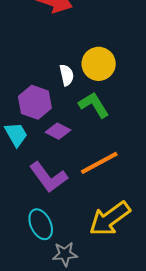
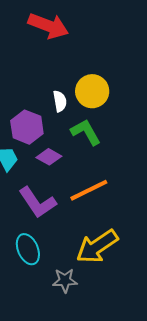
gray star: (65, 254) -> (65, 280), moved

